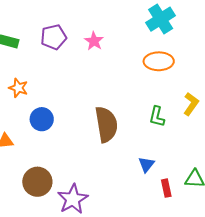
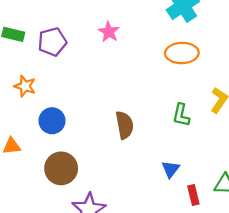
purple pentagon: (54, 37) -> (52, 42), moved
brown semicircle: (106, 124) -> (125, 125), size x0.7
brown circle: (37, 182) -> (61, 168), moved

